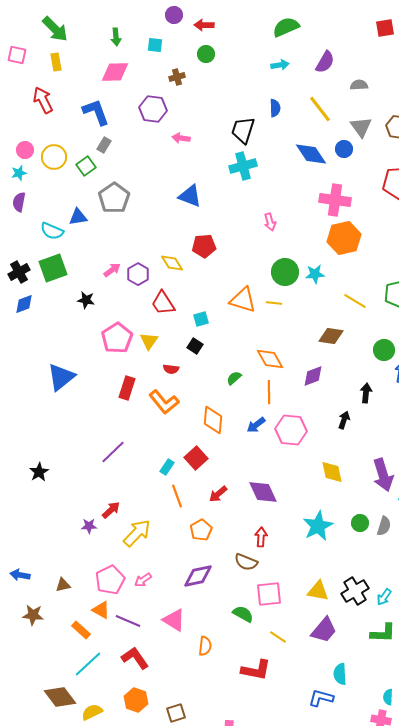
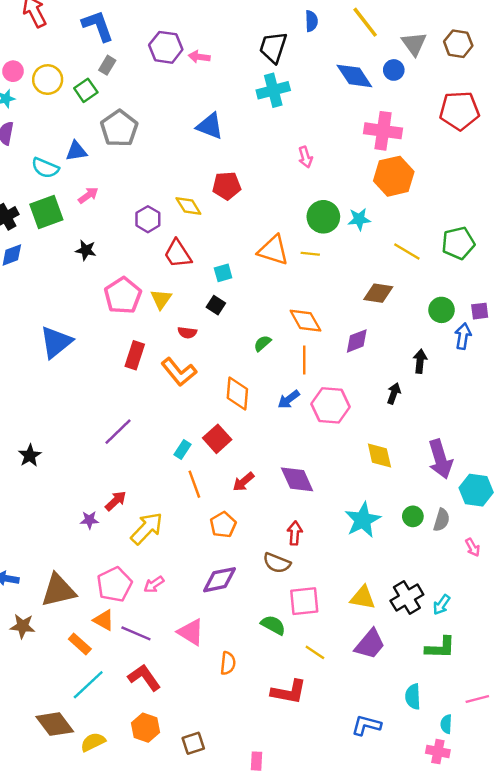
purple hexagon: (153, 109) -> (166, 47), moved
pink arrow: (112, 270) -> (88, 195), moved
brown triangle: (63, 585) -> (58, 590), size x2.0
cyan semicircle: (340, 674) -> (413, 697), moved

